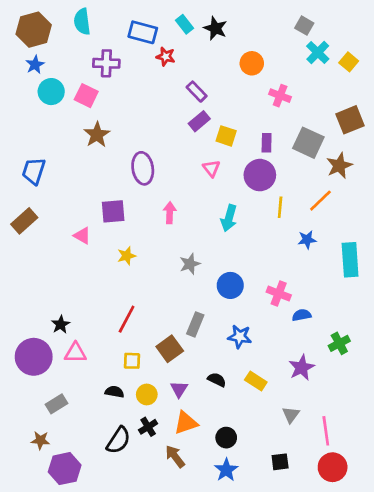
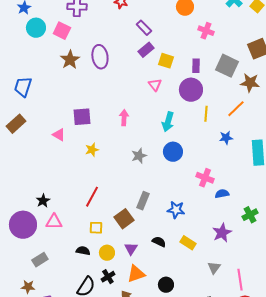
brown star: (339, 166) -> (250, 83), turned 30
purple ellipse: (143, 168) -> (100, 57), moved
blue circle: (230, 285) -> (173, 152), moved

